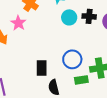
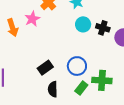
black rectangle: (42, 68) -> (45, 68), turned 42
green rectangle: (81, 80) -> (81, 88), turned -56

